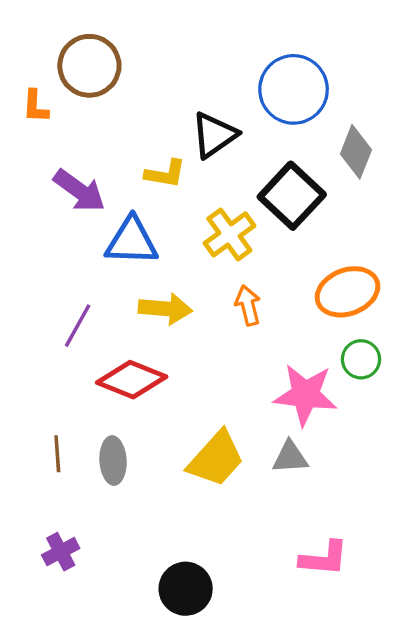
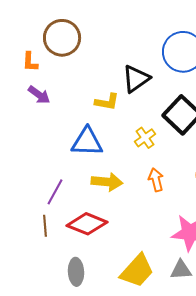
purple arrow: (79, 191) -> (39, 95), moved, size x0.7
yellow cross: (229, 234) -> (145, 138), size x0.7
brown line: (57, 454) -> (45, 226), moved

